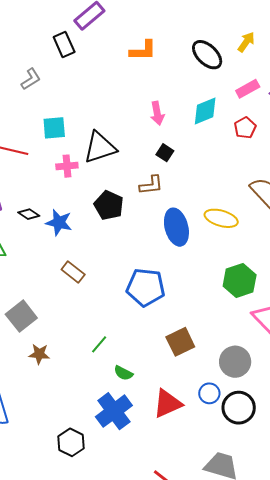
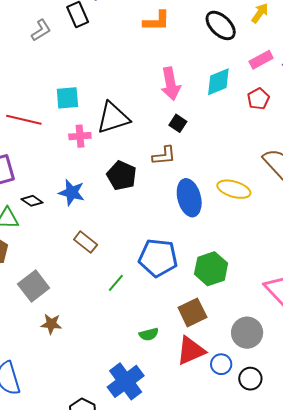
gray L-shape: (31, 79) -> (41, 30), moved
pink arrow: (157, 113) -> (171, 84), size x1.4
black diamond: (29, 214) -> (32, 201), moved
green hexagon: (240, 281) -> (211, 269), moved
green line: (99, 344) -> (116, 283), moved
green semicircle: (123, 373) -> (149, 334), moved, turned -42
red triangle: (167, 404) -> (191, 351), moved
black circle: (239, 408) -> (250, 379), size x0.7

